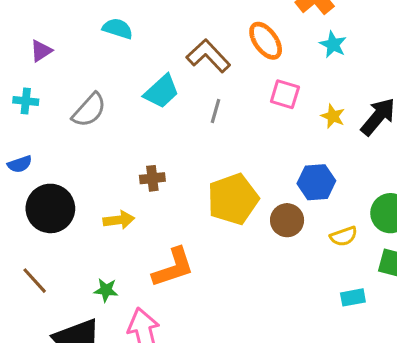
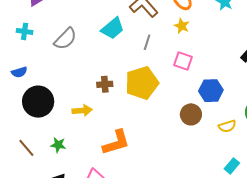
pink square: (285, 94) -> (183, 61), moved
yellow star: (333, 116) -> (182, 26), moved
yellow pentagon: (233, 199) -> (142, 83), moved
green star: (106, 290) -> (58, 145), moved
cyan rectangle: (353, 297) -> (232, 166), turned -42

